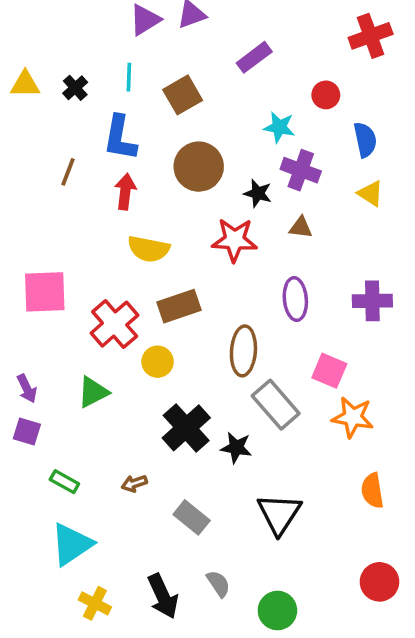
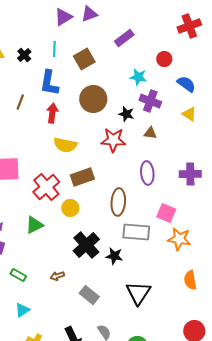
blue semicircle: (365, 140) -> (186, 84), turned -42
gray rectangle: (276, 405) -> (136, 232), turned -44
cyan triangle: (72, 544) -> (22, 310), size x0.6

